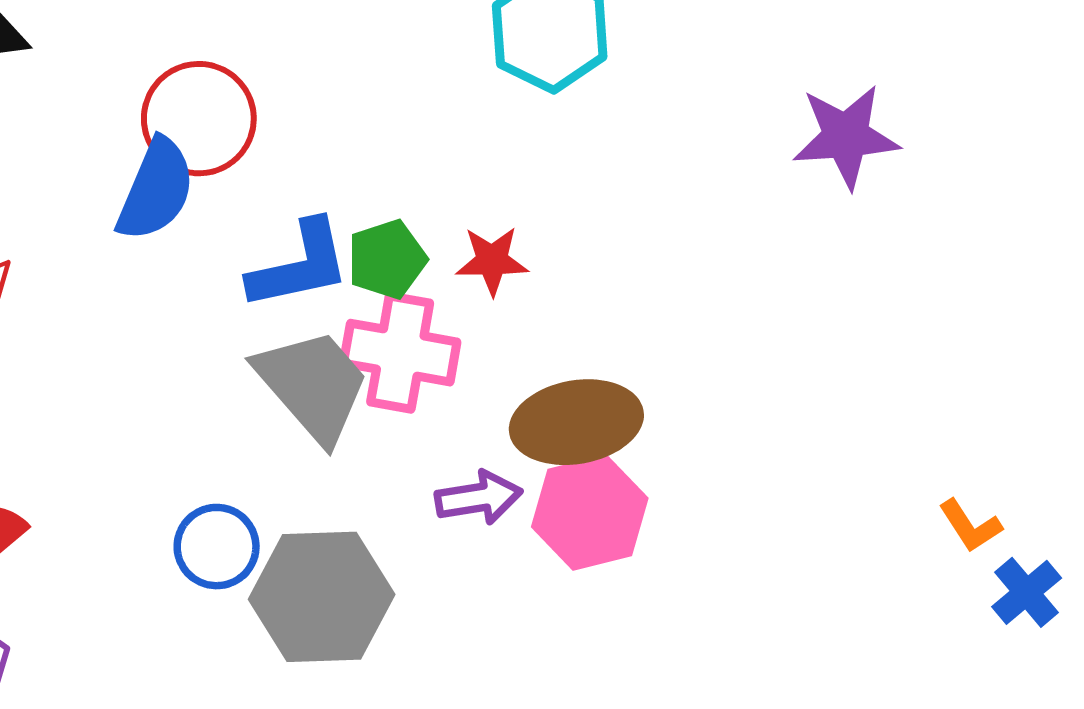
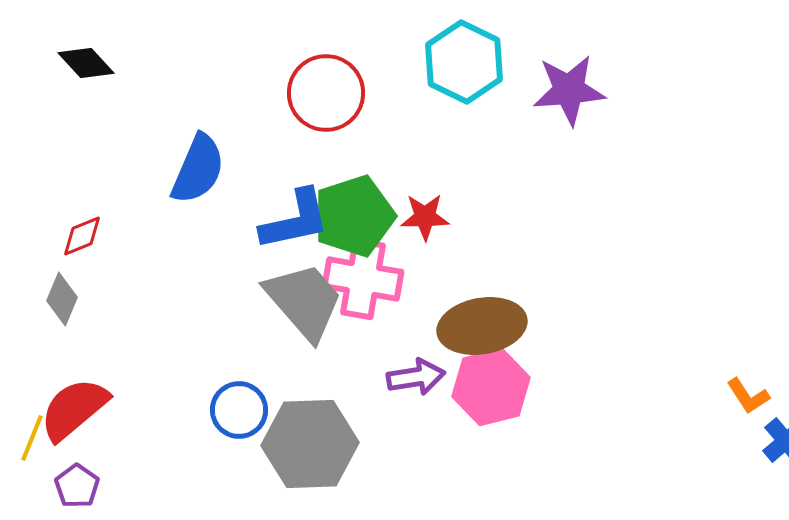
red circle: (199, 119) -> (326, 93), moved
purple star: (846, 136) -> (569, 90), moved
green pentagon: (387, 259) -> (354, 216), size x1.5

